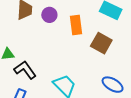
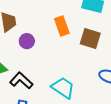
purple circle: (49, 15) -> (27, 41), moved

